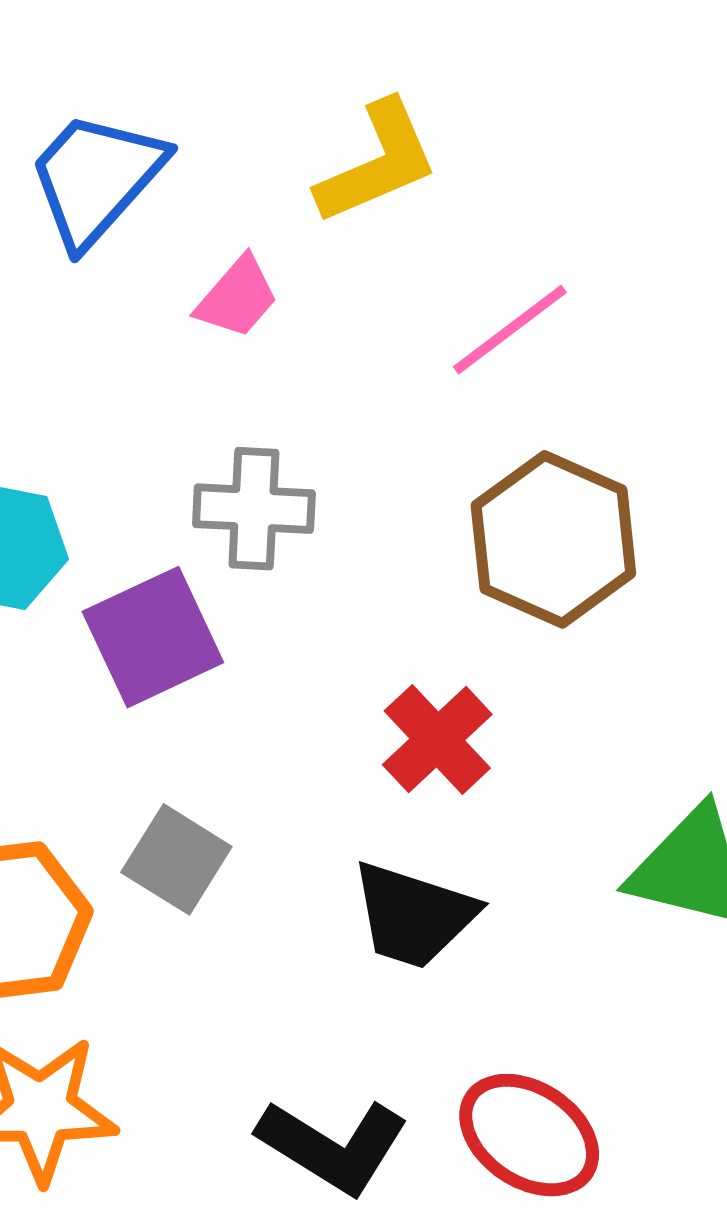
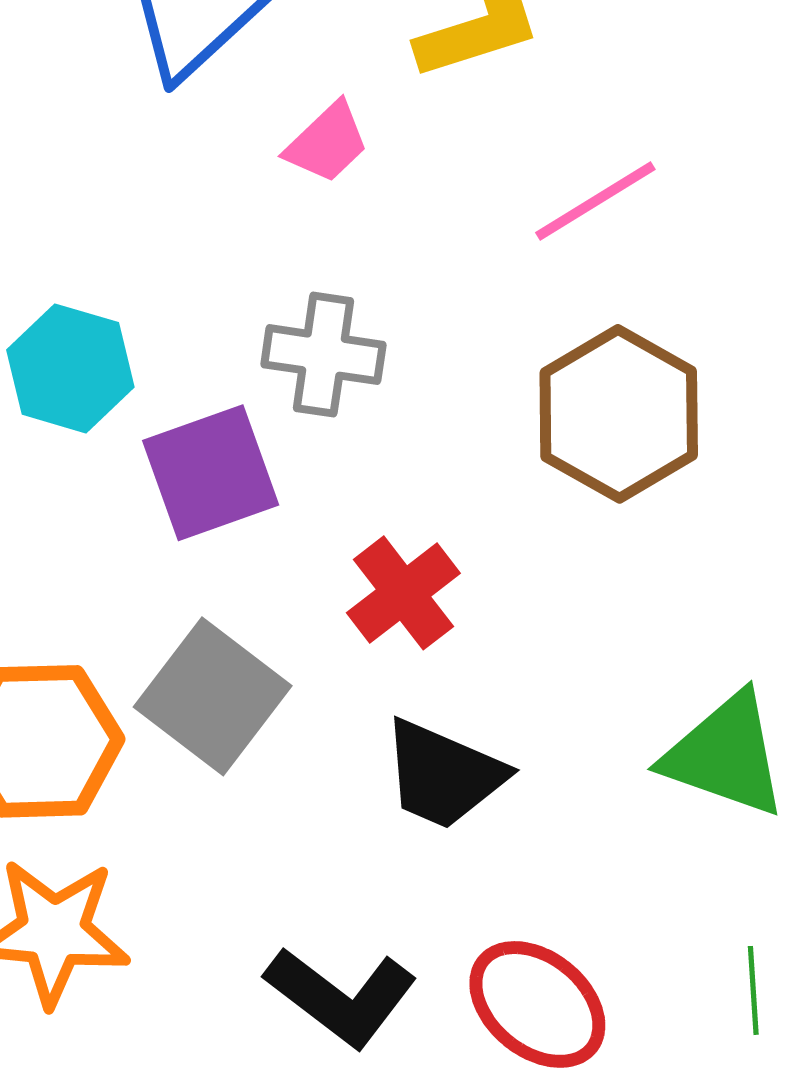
red cross: (437, 740) -> (403, 593), moved
gray square: (176, 859) -> (213, 696), size x1.4

